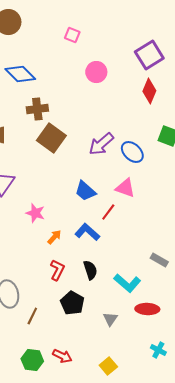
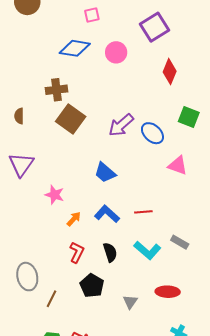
pink square: (72, 35) -> (92, 15), turned -35
purple square: (149, 55) -> (154, 27), moved
blue diamond: (20, 74) -> (75, 48), moved, turned -36
pink triangle: (125, 188) -> (178, 165), moved
red line: (108, 212) -> (143, 212), moved, turned 48
cyan L-shape: (127, 283) -> (147, 250), moved

